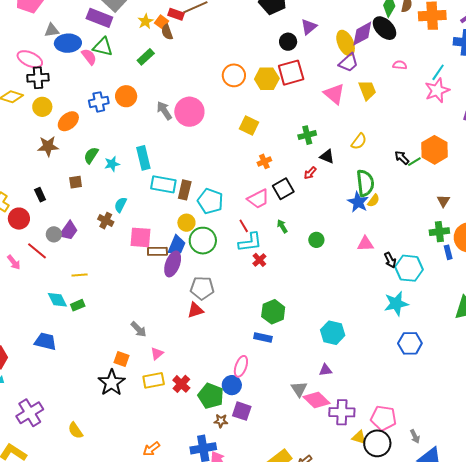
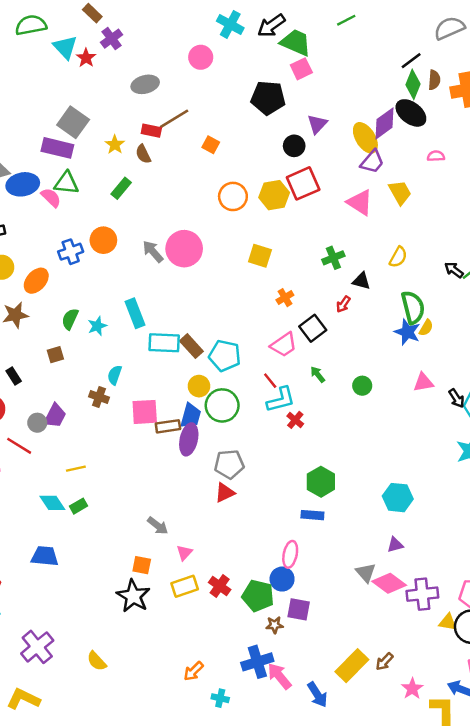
orange square: (162, 22) -> (211, 145), moved
brown rectangle: (185, 190) -> (191, 346), turned -48

